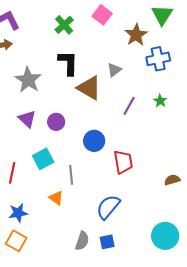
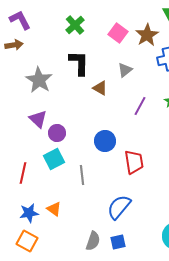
pink square: (102, 15) -> (118, 33), moved
brown triangle: (89, 88) -> (100, 88), size x0.6
purple circle: (56, 122) -> (57, 133), moved
orange triangle: (56, 198) -> (54, 209), moved

